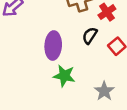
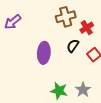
green star: (64, 76) -> (59, 91), moved

